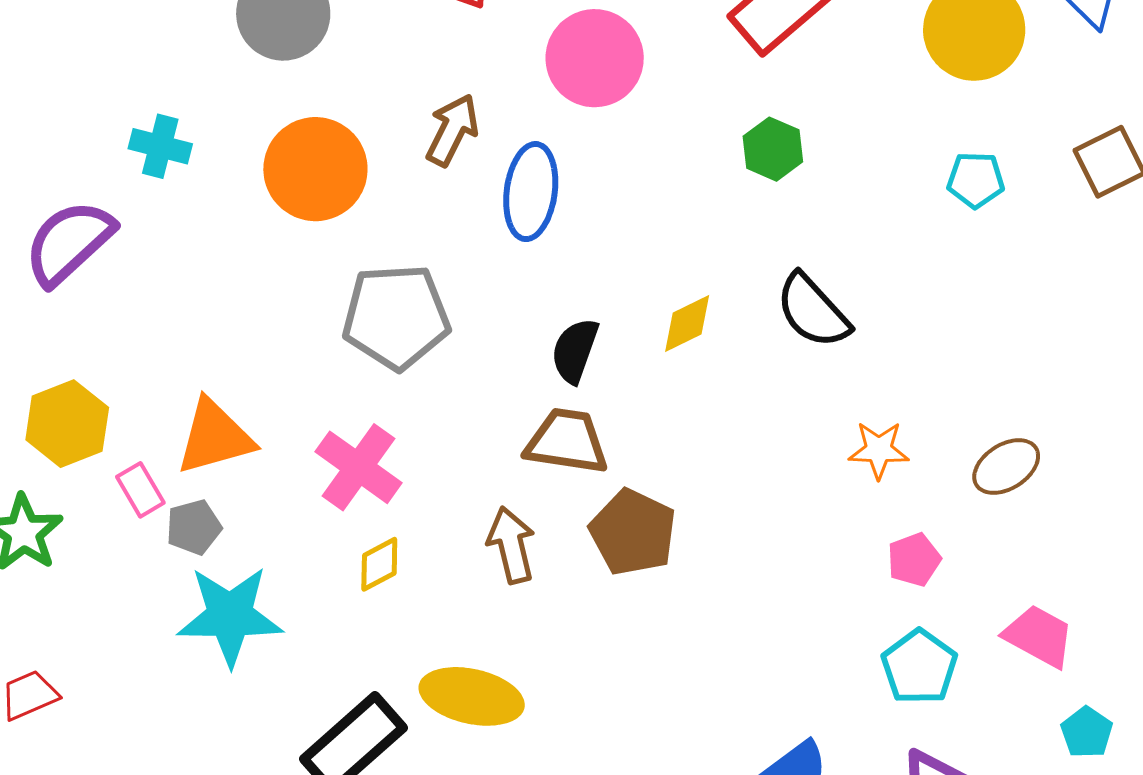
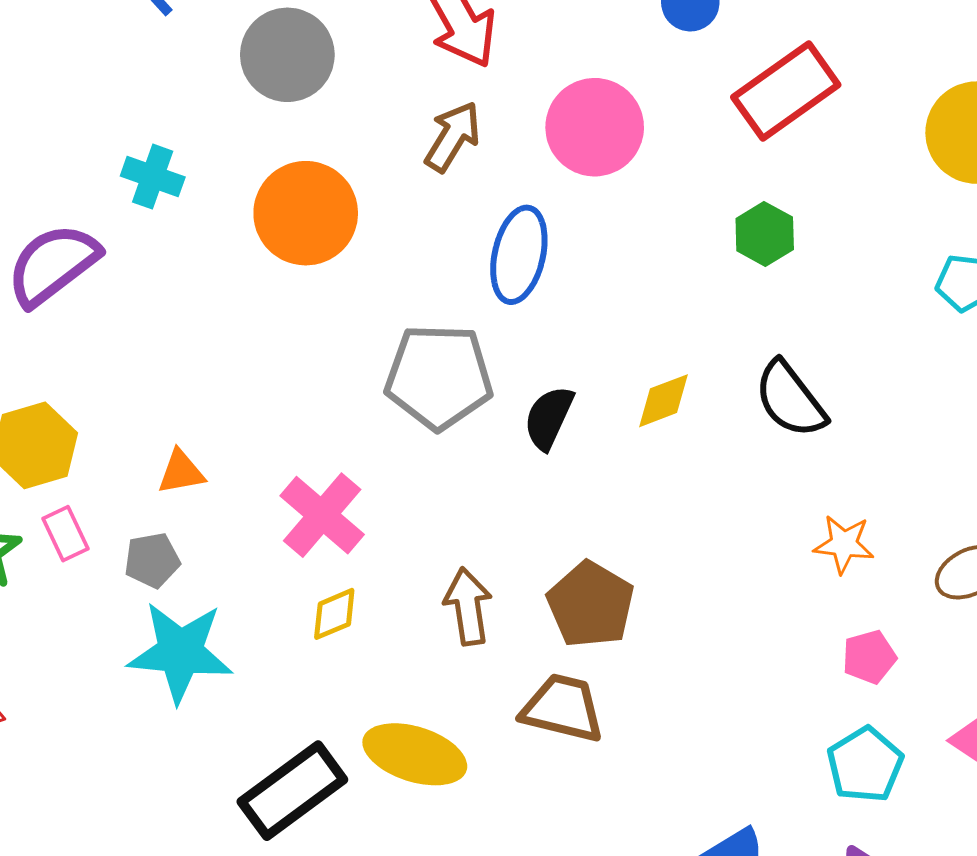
brown arrow: (452, 130) -> (453, 137), moved
gray pentagon: (396, 317) -> (439, 377), moved
orange triangle: (215, 437) -> (181, 472), size x0.6
brown trapezoid: (567, 441) -> (563, 708), moved
pink rectangle: (140, 490) -> (66, 534), moved

